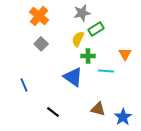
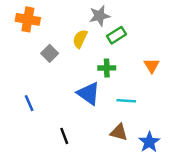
orange cross: (39, 16) -> (28, 19), moved, turned -30
yellow semicircle: (78, 39) -> (80, 39), moved
cyan line: (106, 71) -> (126, 101), moved
black line: (53, 112) -> (64, 136), turned 32

